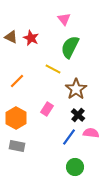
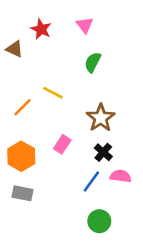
red star: (31, 38) -> (41, 29), moved
green semicircle: (70, 47) -> (93, 62), size x0.7
yellow line: (53, 69) -> (53, 93), moved

